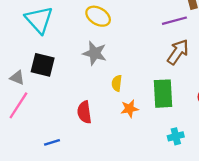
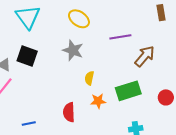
purple line: (174, 21) -> (120, 37), moved
green rectangle: (163, 94) -> (128, 91), turned 70
red semicircle: (84, 112) -> (69, 112), moved

